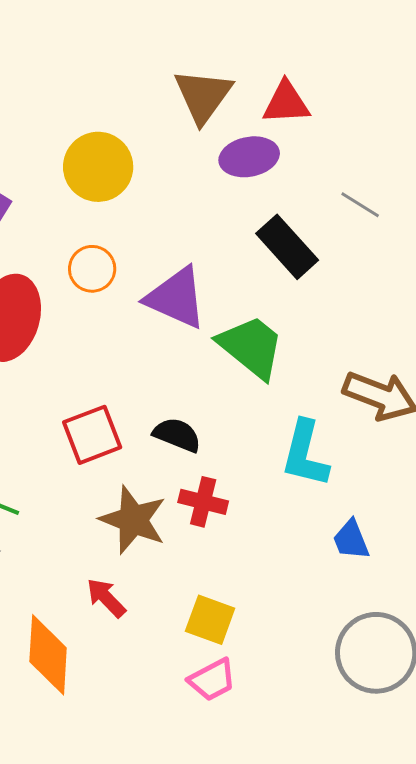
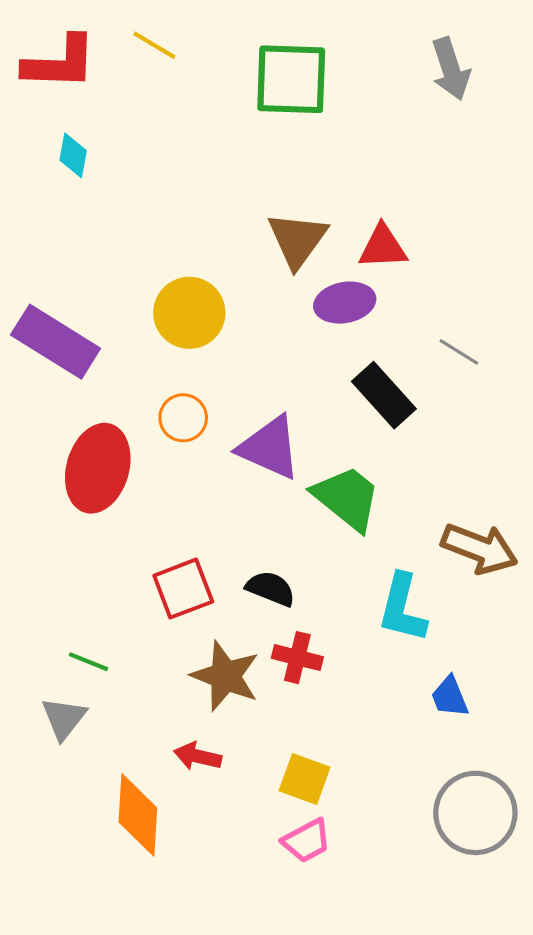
red arrow: (106, 598) -> (198, 756), turned -33

